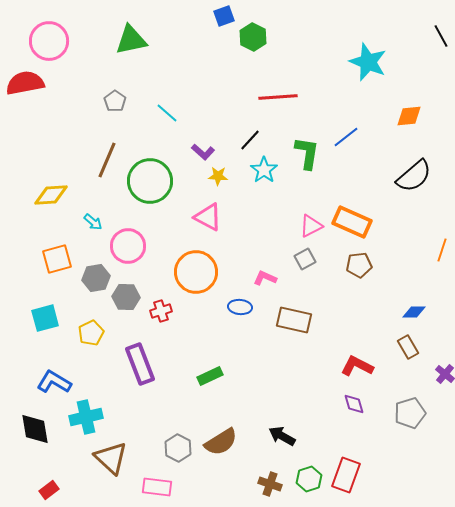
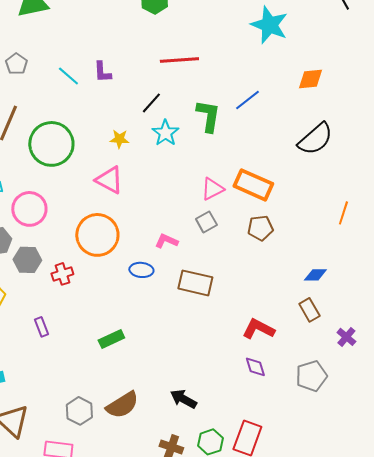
purple L-shape: (203, 152) -> (102, 72), moved, turned 45
purple rectangle: (140, 364) -> (41, 327), size x0.5

